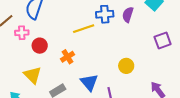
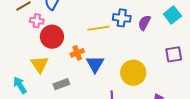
red circle: (40, 46) -> (52, 37), size x1.5
yellow circle: (126, 66) -> (133, 73), size x1.6
blue triangle: (89, 82) -> (95, 64), moved

